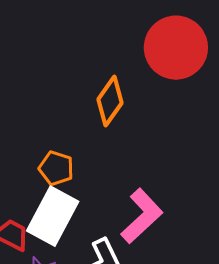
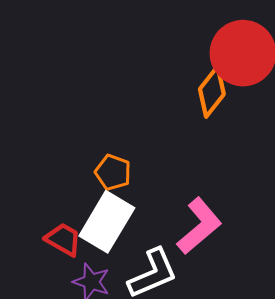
orange diamond: (110, 101) -> (212, 92), moved

